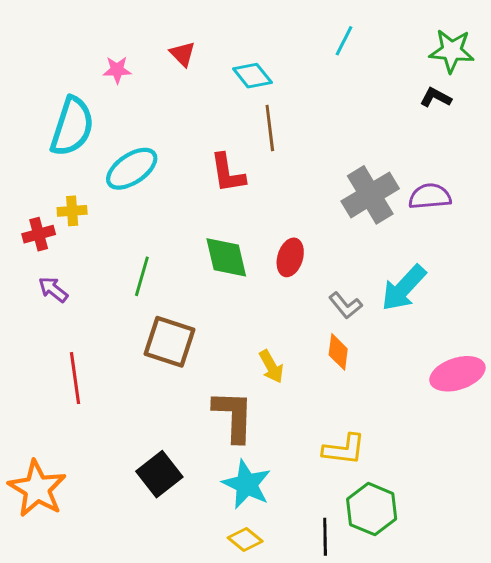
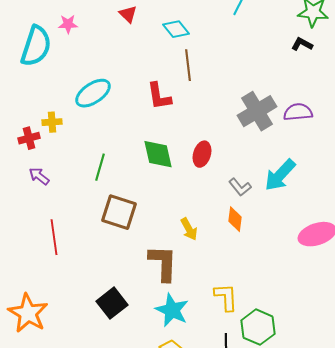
pink star: (117, 70) -> (68, 24), moved
cyan semicircle: (72, 127) -> (36, 46), moved
yellow L-shape: (344, 449) -> (226, 297), moved, turned -100

